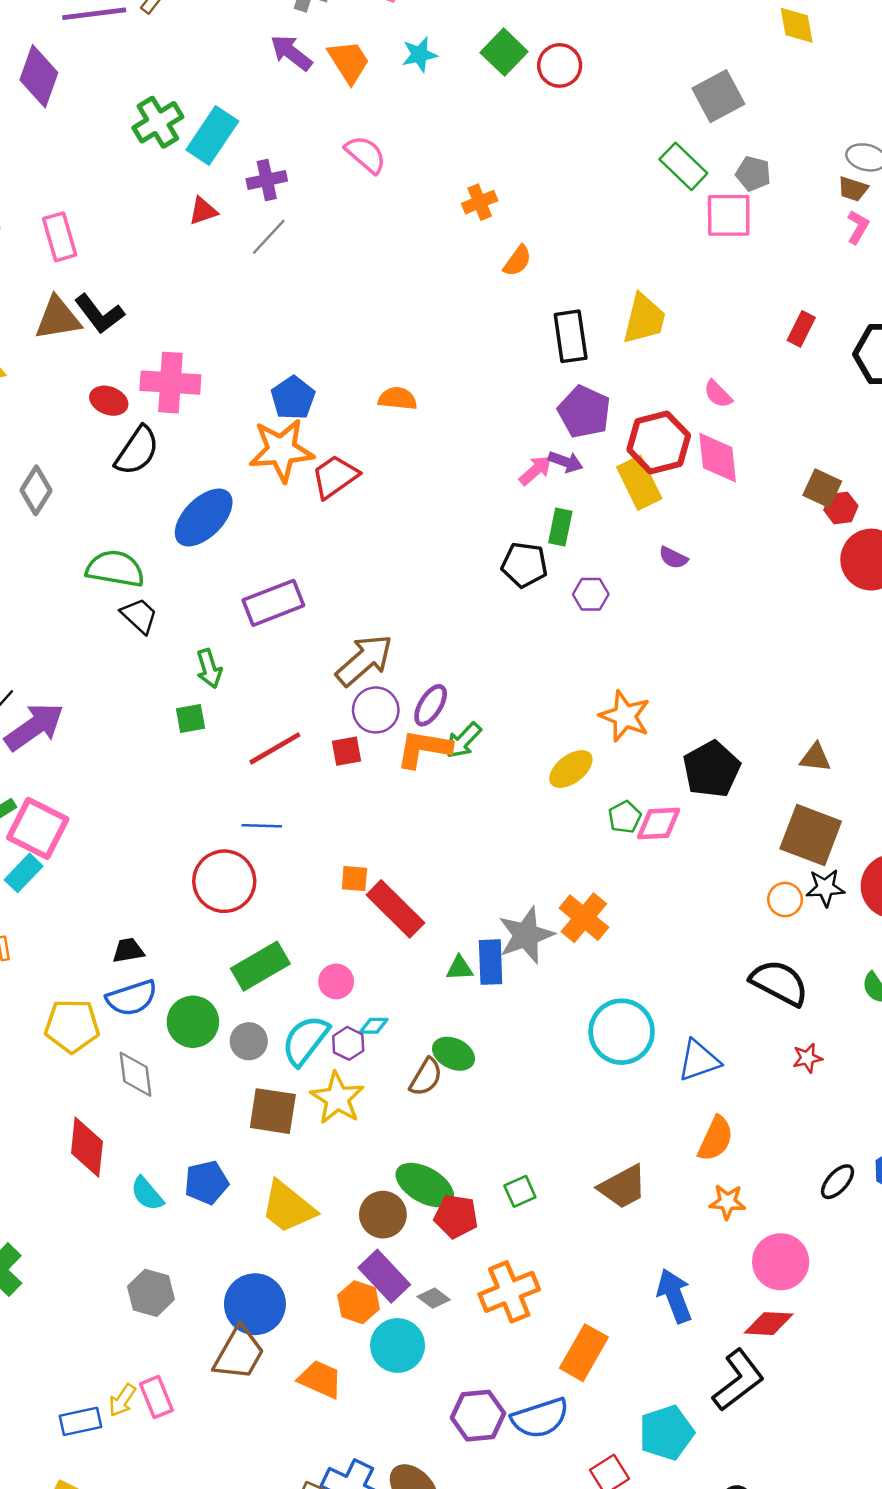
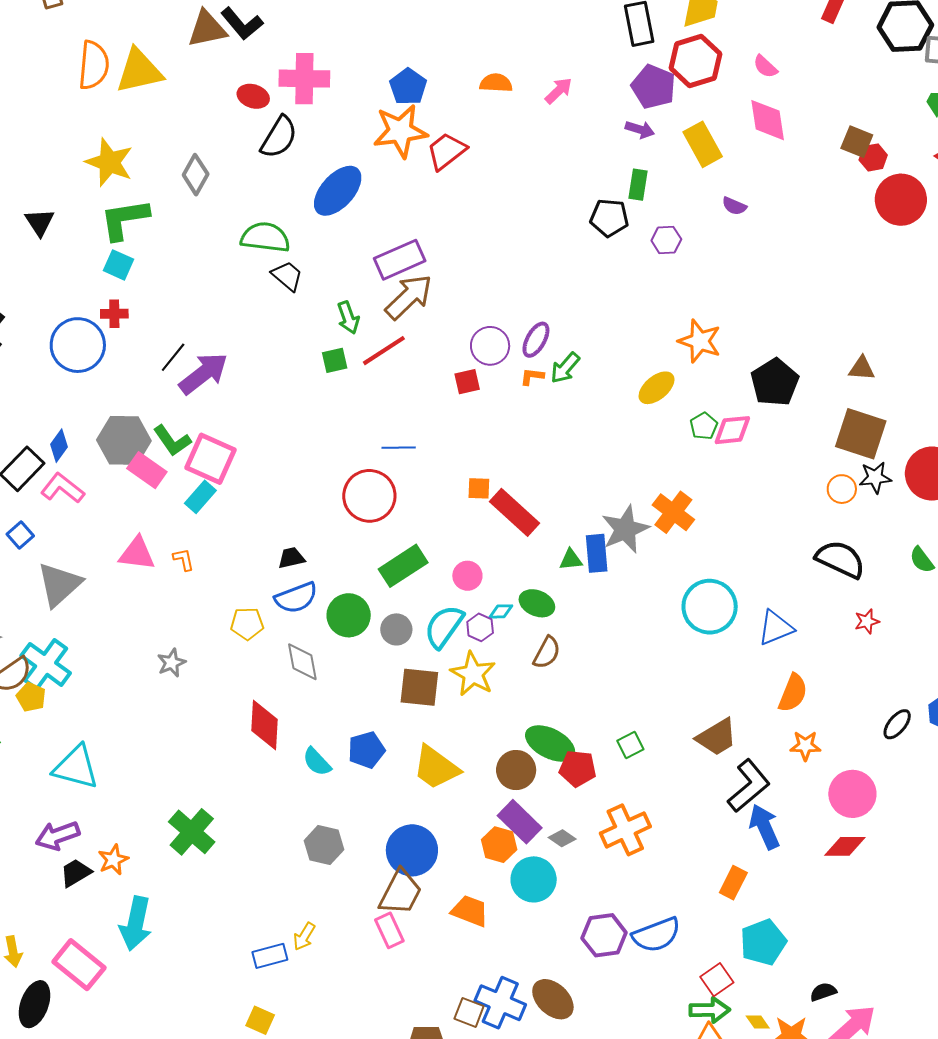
red hexagon: (659, 443) -> (695, 61), moved
pink arrow: (535, 470) -> (559, 91), moved
brown arrow: (364, 660) -> (409, 297), moved
red line: (275, 748) -> (384, 351), moved
orange L-shape: (424, 749) -> (532, 376), size x0.5
yellow pentagon: (72, 1026) -> (247, 624), size x0.7
green ellipse: (454, 1054) -> (537, 603), moved
orange rectangle: (584, 1353) -> (733, 883), moved, size x0.7
black L-shape: (738, 1380) -> (749, 786), moved
pink rectangle: (156, 1397) -> (389, 930), moved

